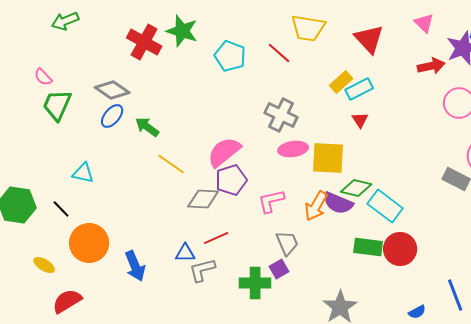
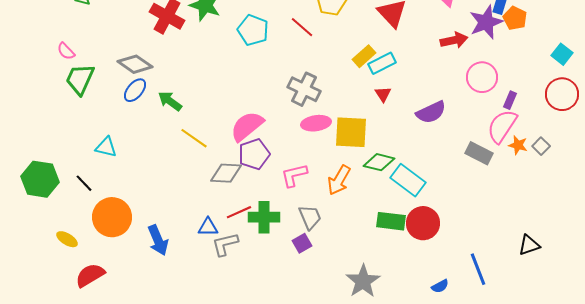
purple semicircle: (338, 203) -> (431, 112), moved, turned -48
green cross: (255, 283) -> (264, 217), moved

